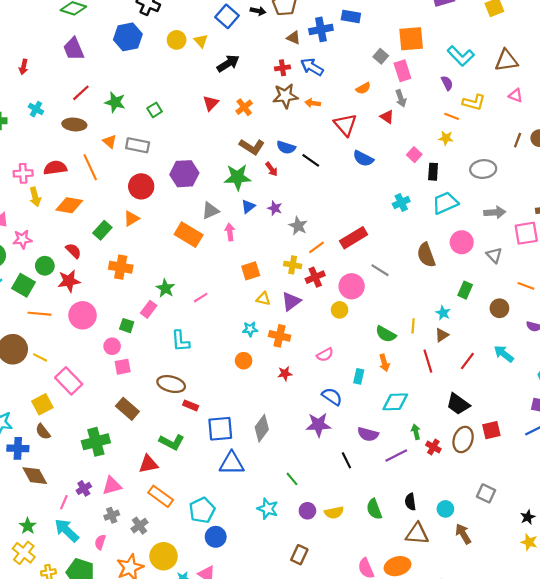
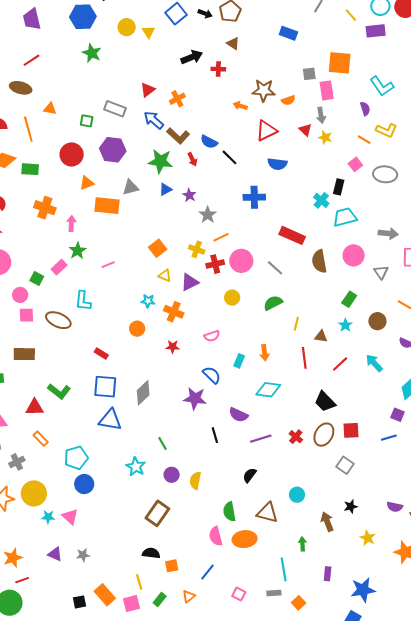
blue cross: (321, 29) -> (254, 197), moved
gray square: (381, 56) -> (309, 74), turned 32
black arrow: (228, 63) -> (192, 57), moved
blue arrow: (312, 67) -> (154, 120), moved
brown star: (285, 96) -> (264, 90), moved
green star: (115, 102) -> (92, 53), moved
green square: (155, 110) -> (87, 121), moved, turned 32
red triangle: (345, 125) -> (266, 131), turned 35
yellow star: (446, 138) -> (325, 137), moved
orange triangle: (110, 141) -> (50, 109), turned -40
gray rectangle: (138, 145) -> (115, 109), moved
pink square: (414, 155) -> (355, 164), moved
blue semicircle: (363, 158) -> (277, 164), turned -30
gray ellipse: (483, 169) -> (385, 174), moved
cyan cross: (401, 202) -> (321, 200), moved, turned -35
orange triangle: (131, 218) -> (87, 183), moved
green rectangle: (102, 230) -> (30, 169), moved, turned 42
pink arrow: (230, 232) -> (71, 223), moved
orange rectangle: (189, 235) -> (107, 206), turned -35
red rectangle: (354, 238) -> (292, 235), moved, turned 45
orange cross: (121, 267) -> (45, 208), moved
orange square: (251, 271) -> (158, 248), turned -30
pink circle: (352, 286) -> (241, 261), moved
cyan star: (443, 313) -> (345, 325), moved
green semicircle: (386, 334) -> (273, 303), moved, turned 114
brown triangle: (442, 335) -> (321, 336), turned 32
brown ellipse: (171, 384) -> (58, 320), moved
red rectangle: (191, 405) -> (101, 353), moved
brown rectangle: (127, 409) -> (24, 354), turned -50
green arrow: (416, 432) -> (302, 544), moved
gray square: (486, 493) -> (345, 465), moved
orange rectangle: (161, 496) -> (41, 439), size x0.7
black semicircle: (410, 502) -> (250, 475), moved, turned 35
green semicircle: (374, 509) -> (229, 512), moved
yellow semicircle: (334, 513) -> (195, 481), turned 102
black star: (528, 517) -> (351, 506), moved
brown arrow: (463, 534) -> (327, 522), moved
brown rectangle: (299, 555) -> (157, 513), size x1.4

